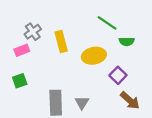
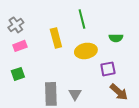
green line: (107, 23) -> (82, 19), moved, turned 42
gray cross: (33, 32) -> (16, 25), moved
purple square: (118, 75) -> (108, 69), turned 35

